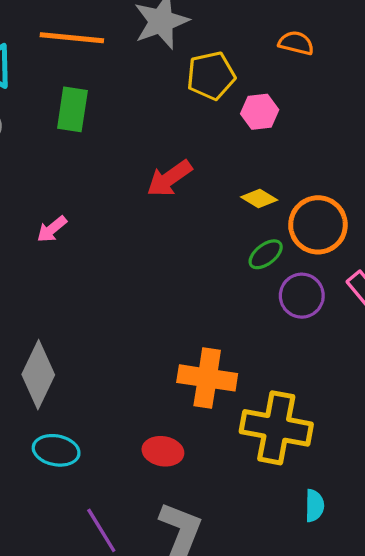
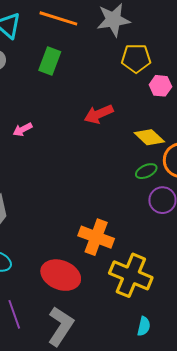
yellow diamond: (259, 199) -> (149, 137), size x1.4
red ellipse: (163, 451) -> (61, 275), size x1.6

